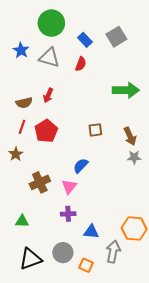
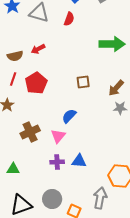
red arrow: (48, 95) -> (38, 49), turned 40
brown arrow: (130, 136) -> (116, 88), turned 66
blue triangle: (91, 232) -> (79, 161), moved

